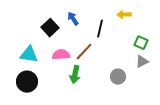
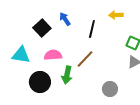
brown line: (84, 52) -> (85, 59), moved
gray circle: (118, 77) -> (110, 89), moved
black circle: (27, 82) -> (40, 82), moved

